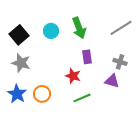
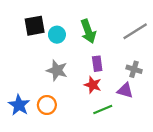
black square: (19, 35) -> (35, 26), moved, turned 30
gray star: (21, 63) -> (57, 70), moved
red star: (73, 76) -> (93, 85), moved
green line: (82, 98) -> (103, 109), moved

